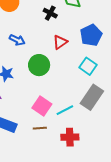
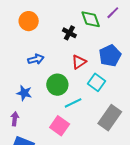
blue arrow: (17, 40) -> (36, 59), turned -42
cyan square: (88, 66) -> (96, 82), moved
cyan line: (65, 110) -> (73, 103), moved

